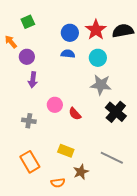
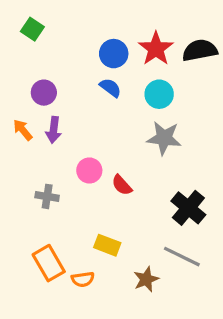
green square: (28, 22) -> (32, 29), moved, turned -32
orange arrow: (11, 42) -> (23, 130), moved
blue semicircle: (68, 54) -> (110, 88), turned 32
black cross: (116, 112) -> (188, 208), moved
brown star: (81, 172) -> (146, 279), moved
orange semicircle: (58, 183) -> (83, 279), moved

